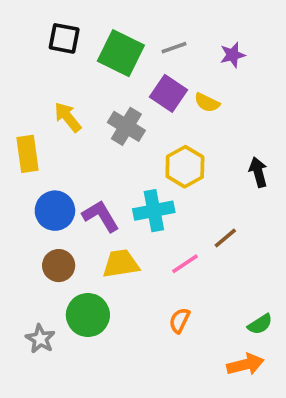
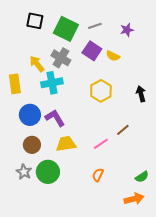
gray cross: (126, 126) -> (61, 58), moved
cyan cross: (154, 211) -> (52, 83), moved
gray star: (40, 339) -> (24, 172), moved

